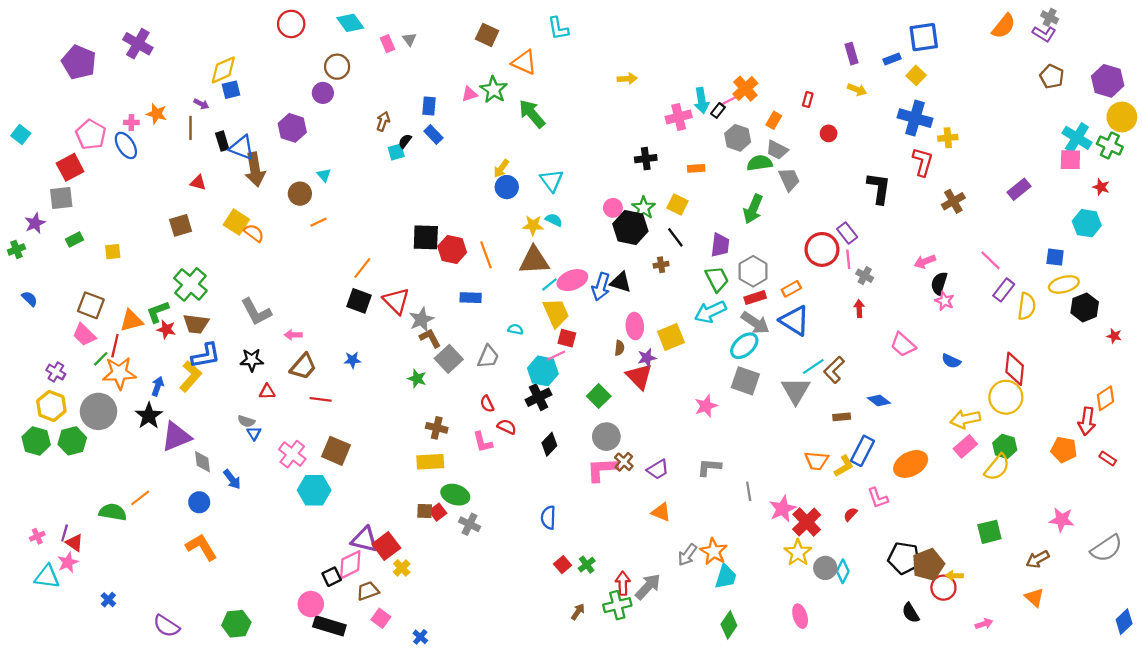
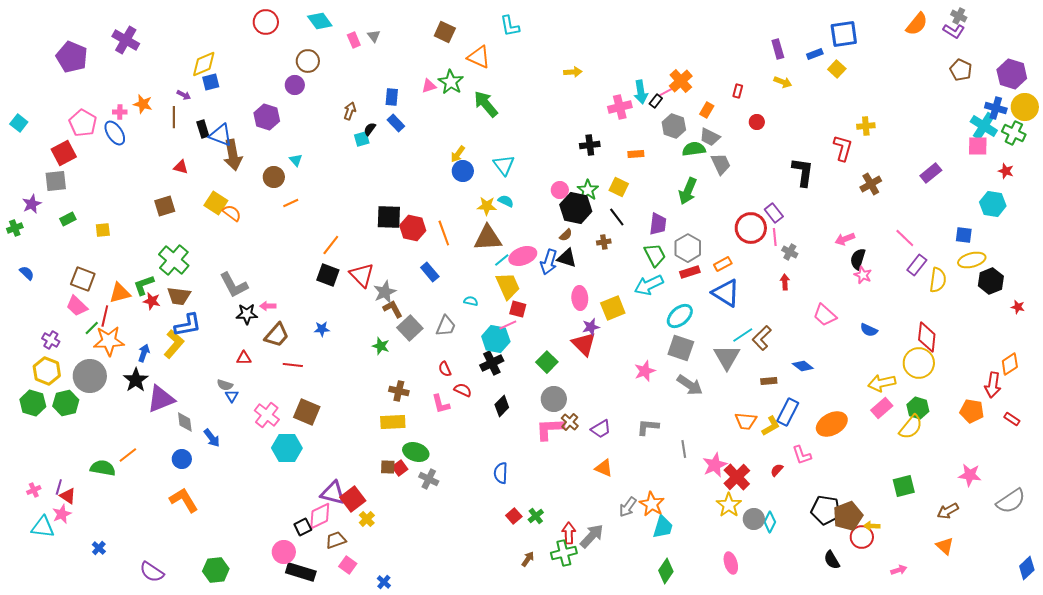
blue cross: (915, 118) -> (996, 108), moved, size x0.7
blue rectangle: (471, 298) -> (430, 272), turned 48
gray arrow: (755, 323) -> (690, 385), moved
brown semicircle: (619, 348) -> (566, 235), moved, turned 40
black star: (252, 360) -> (247, 314), moved

